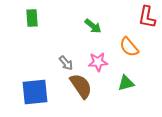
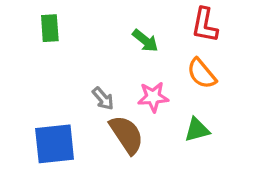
red L-shape: (147, 17) -> (205, 25), moved

